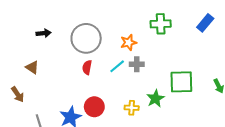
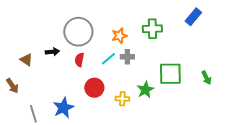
green cross: (161, 24) -> (152, 29), moved
black arrow: (44, 33) -> (52, 52), moved
red circle: (94, 107) -> (94, 88), moved

